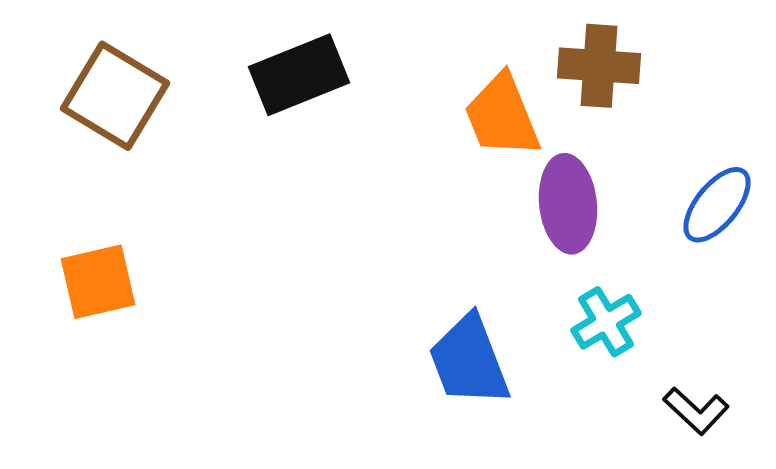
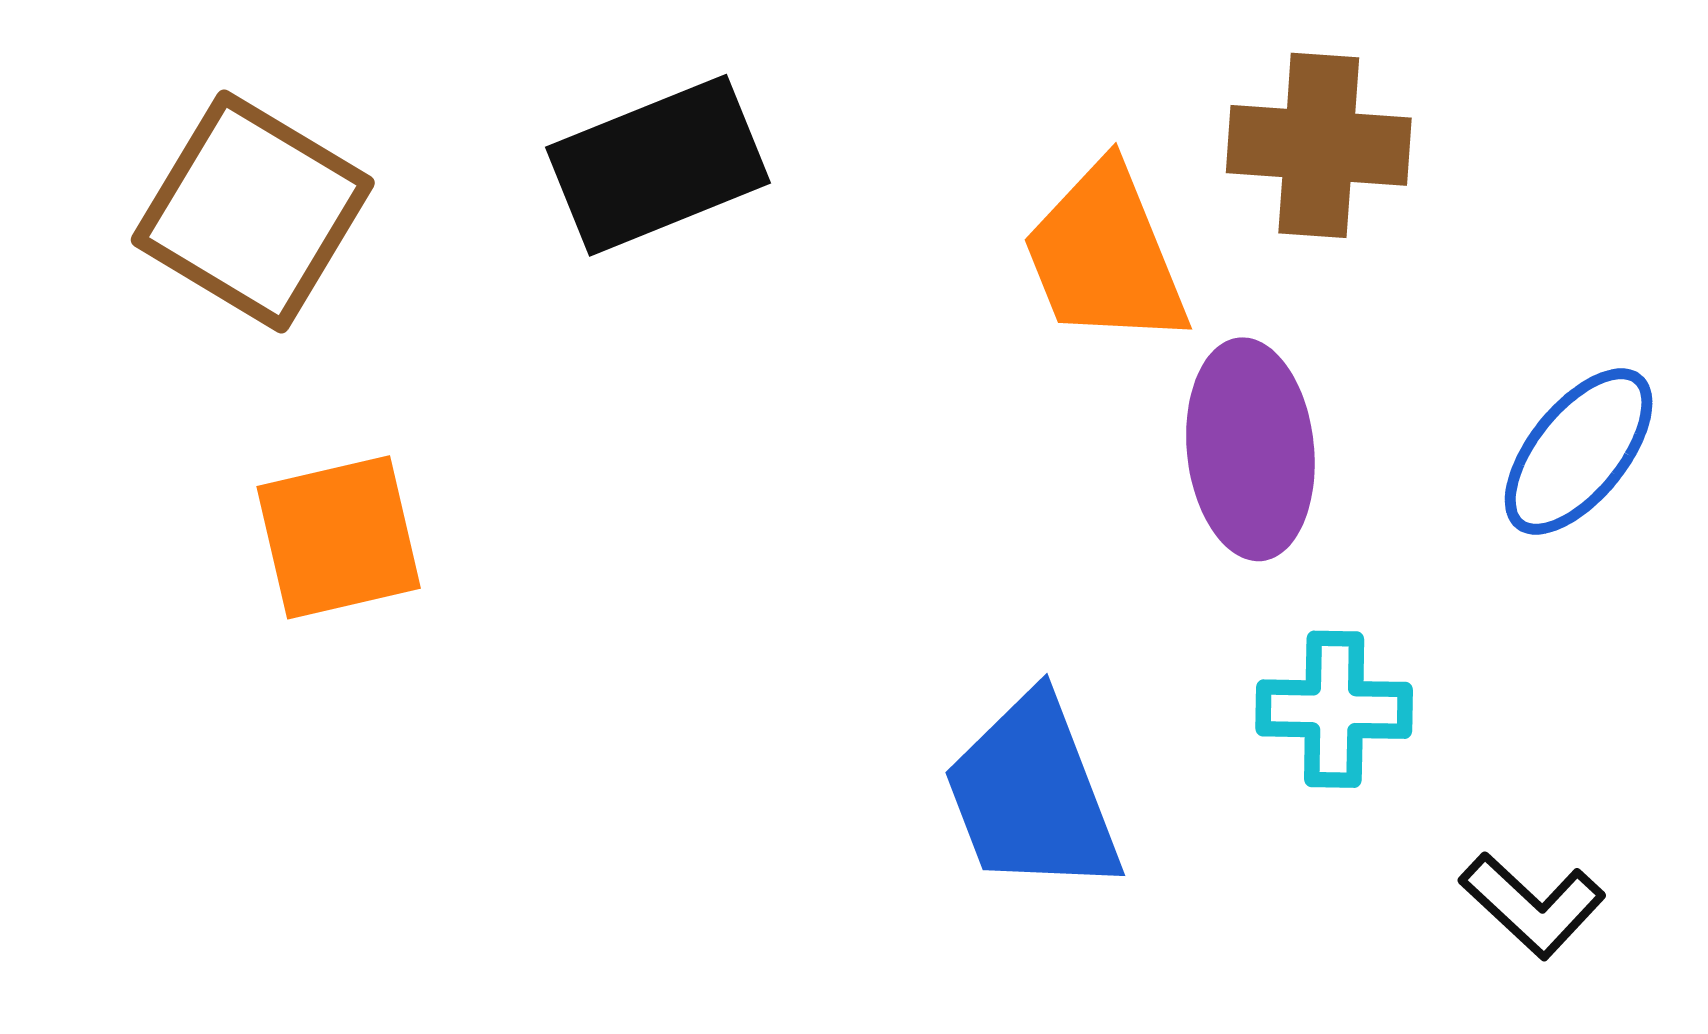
orange square: (98, 282) -> (339, 537), moved
cyan cross: (606, 322) -> (1334, 709), turned 32

